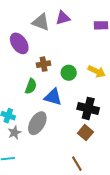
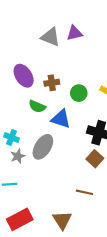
purple ellipse: (19, 43) -> (24, 76), moved
green semicircle: (31, 86) -> (37, 106), turned 91
brown line: (77, 164) -> (84, 192), turned -49

